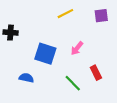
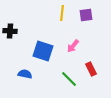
yellow line: (65, 14) -> (62, 13), turned -56
purple square: (101, 16) -> (86, 15), moved

